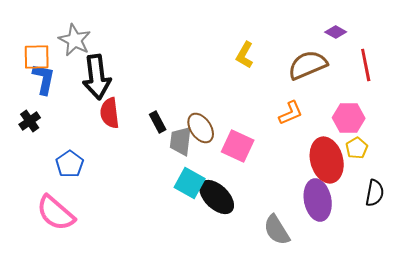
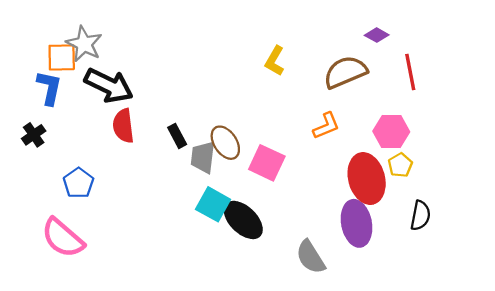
orange square: (37, 57) -> (62, 57), moved
black arrow: (97, 77) -> (109, 85), turned -57

